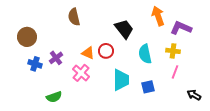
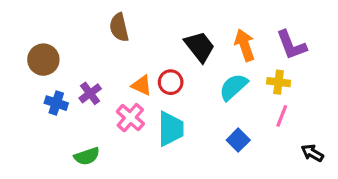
orange arrow: (158, 16) -> (245, 45), moved
purple L-shape: (181, 28) -> (291, 45), turned -135
cyan semicircle: (145, 54) -> (233, 87), turned 60
cyan trapezoid: (121, 80) -> (171, 129), moved
blue square: (148, 87) -> (238, 140), turned -32

